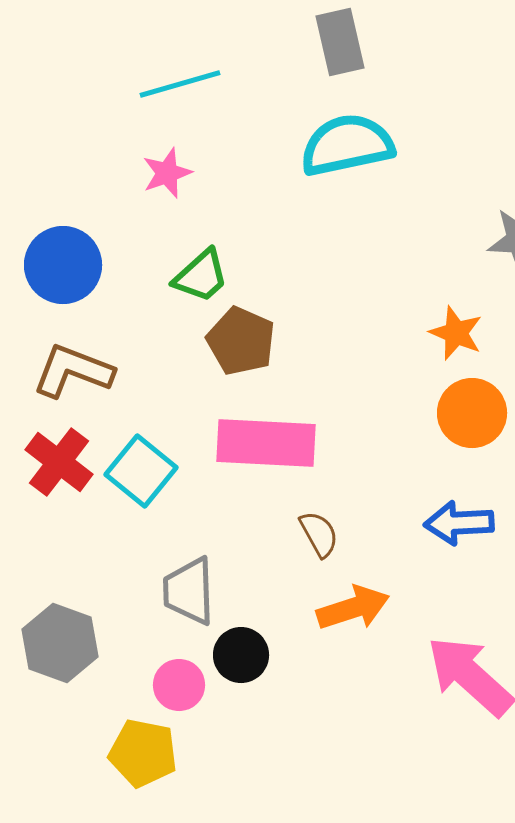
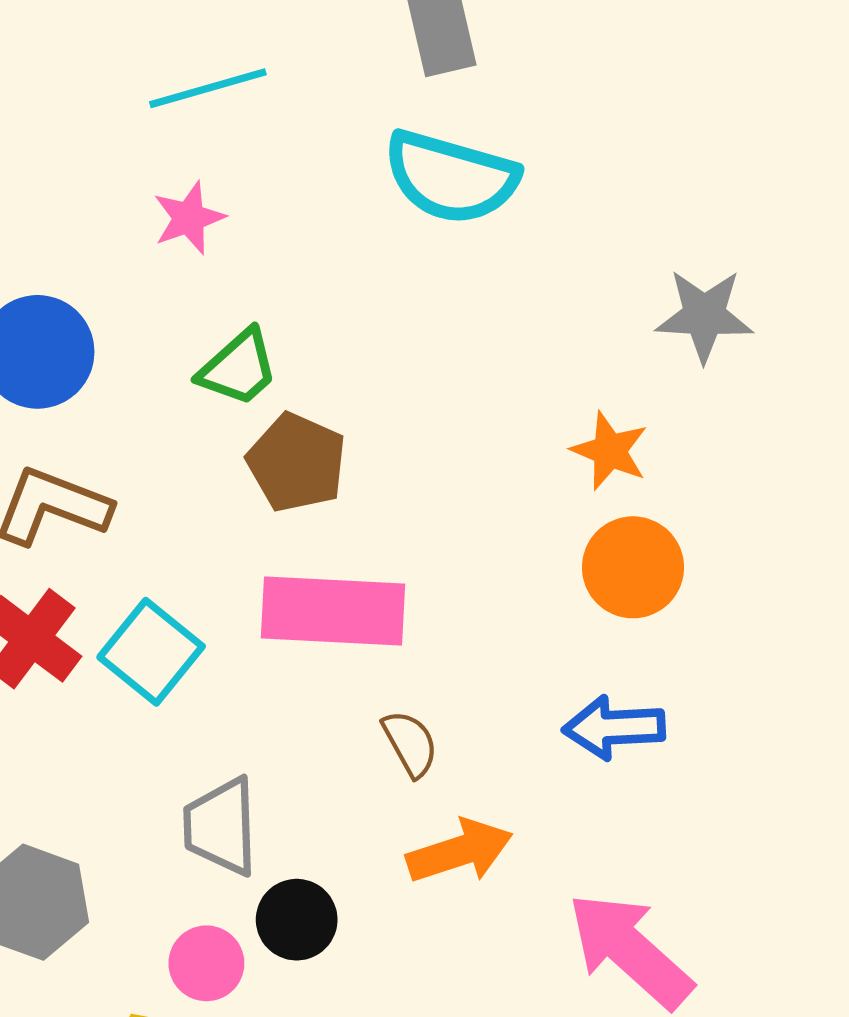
cyan semicircle: (347, 145) -> (451, 177), turned -152

